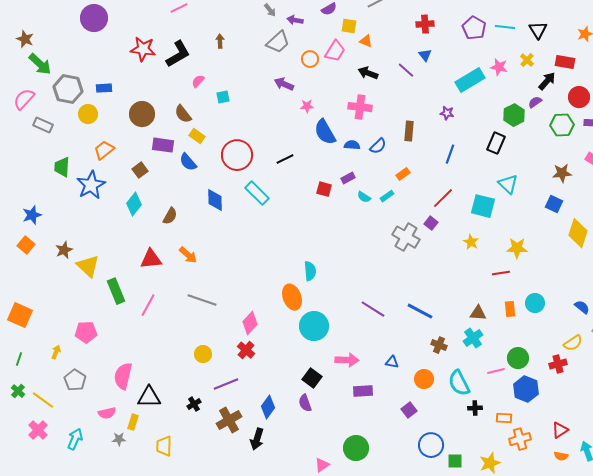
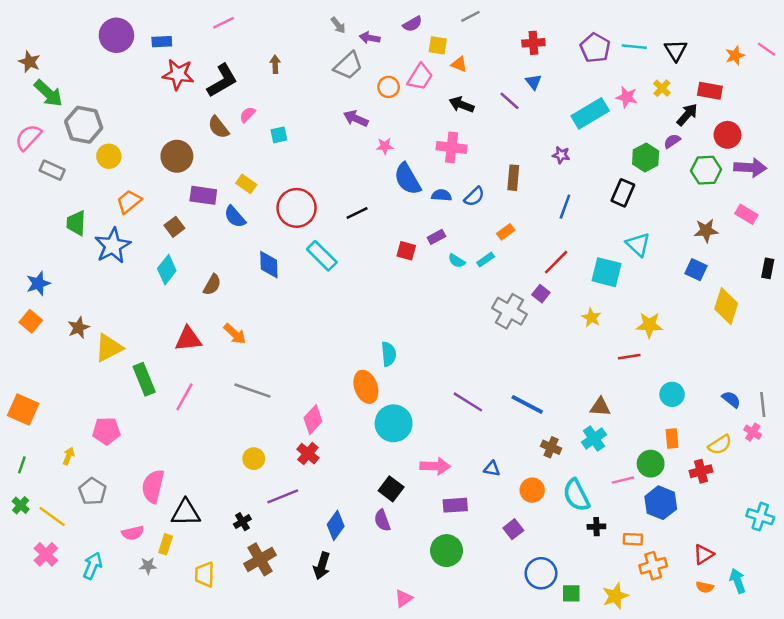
blue rectangle: (104, 88) -> (162, 42), moved
brown semicircle: (183, 114) -> (218, 127), moved
yellow triangle: (88, 266) -> (109, 348), turned 50
orange rectangle: (510, 309) -> (672, 438), moved
brown cross: (229, 420) -> (260, 559), moved
green circle: (356, 448) -> (447, 551), moved

